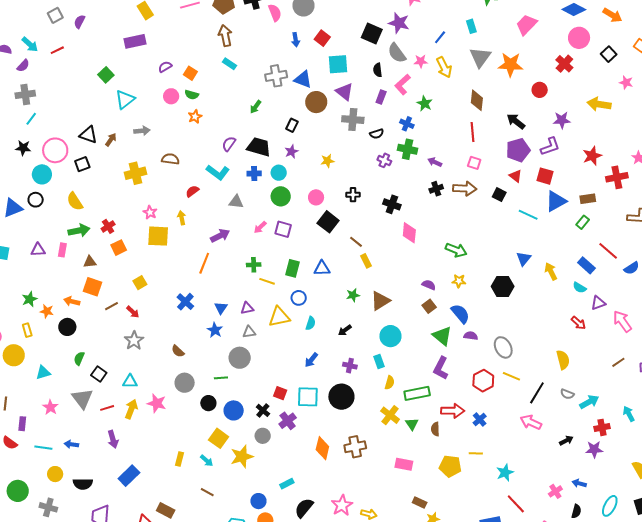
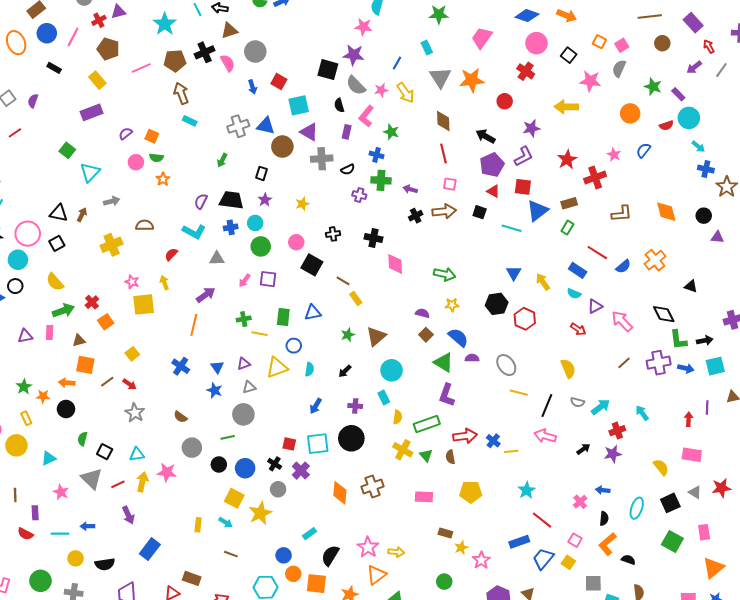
pink star: (626, 82) -> (590, 81), size x1.5
red hexagon: (483, 381) -> (525, 319), moved
yellow line: (476, 453) -> (511, 451), moved

